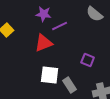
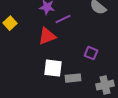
gray rectangle: (70, 85) -> (73, 78), turned -63

